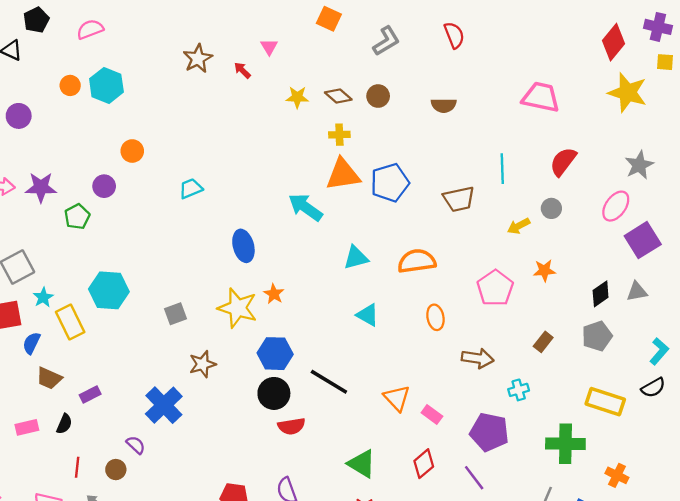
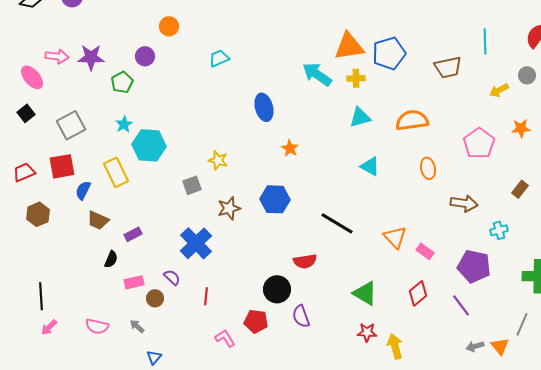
yellow cross: (339, 135) -> (356, 78), moved
cyan star: (43, 297) -> (124, 124), moved
yellow star: (238, 308) -> (218, 160), moved, size x0.6
gray square: (176, 314) -> (192, 185), moved
blue hexagon: (275, 354) -> (275, 199), moved
black circle: (274, 393) -> (277, 289), moved
pink rectangle: (27, 427) -> (134, 282), moved
red line: (77, 467) -> (206, 296), moved

